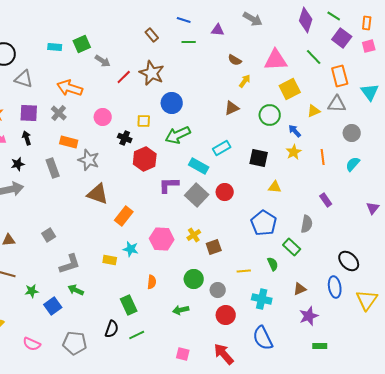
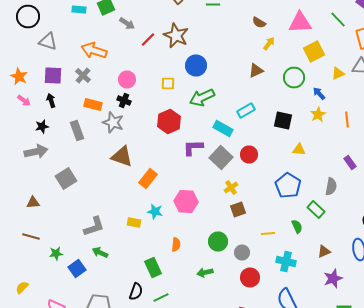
black cross: (125, 138) -> (124, 100), moved
gray square: (49, 235) -> (66, 178), moved, size x1.5
yellow cross: (194, 235) -> (231, 188), moved

